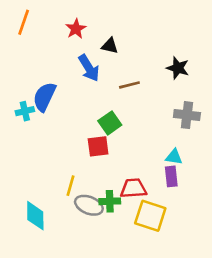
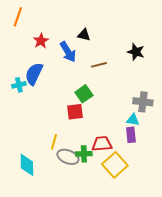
red star: (76, 29) -> (41, 41), moved
gray cross: (187, 115) -> (143, 102), moved
yellow square: (150, 216) -> (115, 165), turned 30

